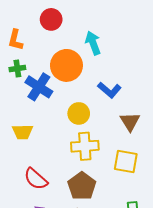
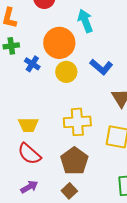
blue cross: (39, 87) -> (32, 64), size x0.6
yellow circle: (79, 113) -> (66, 72), moved
yellow trapezoid: (22, 132) -> (28, 125), moved

